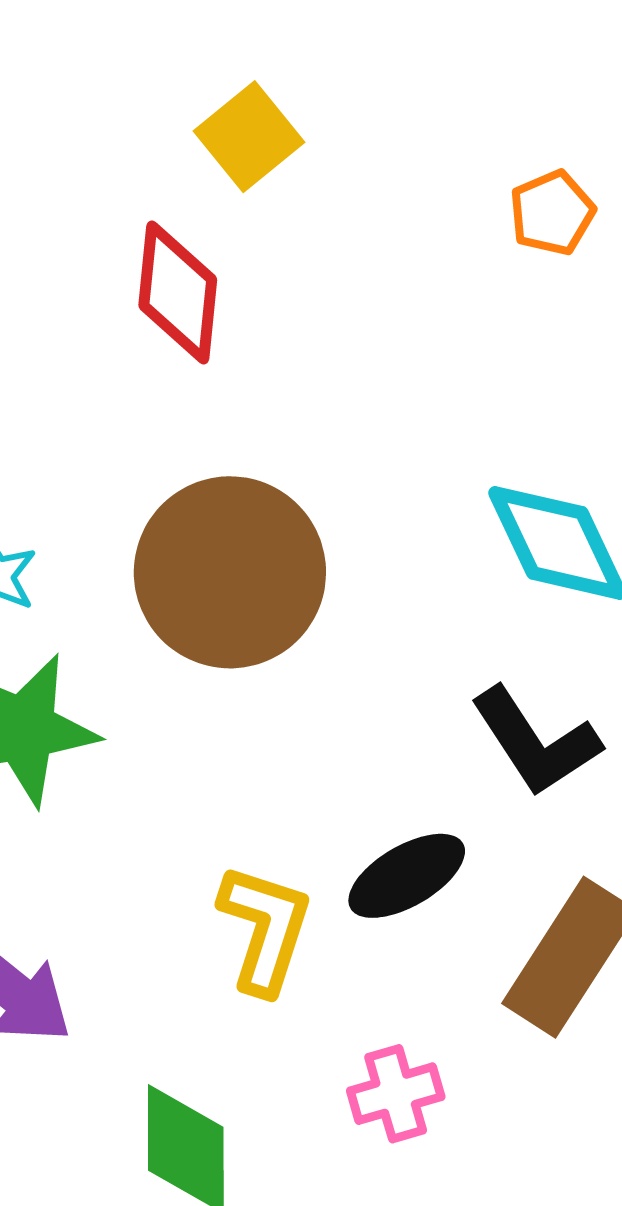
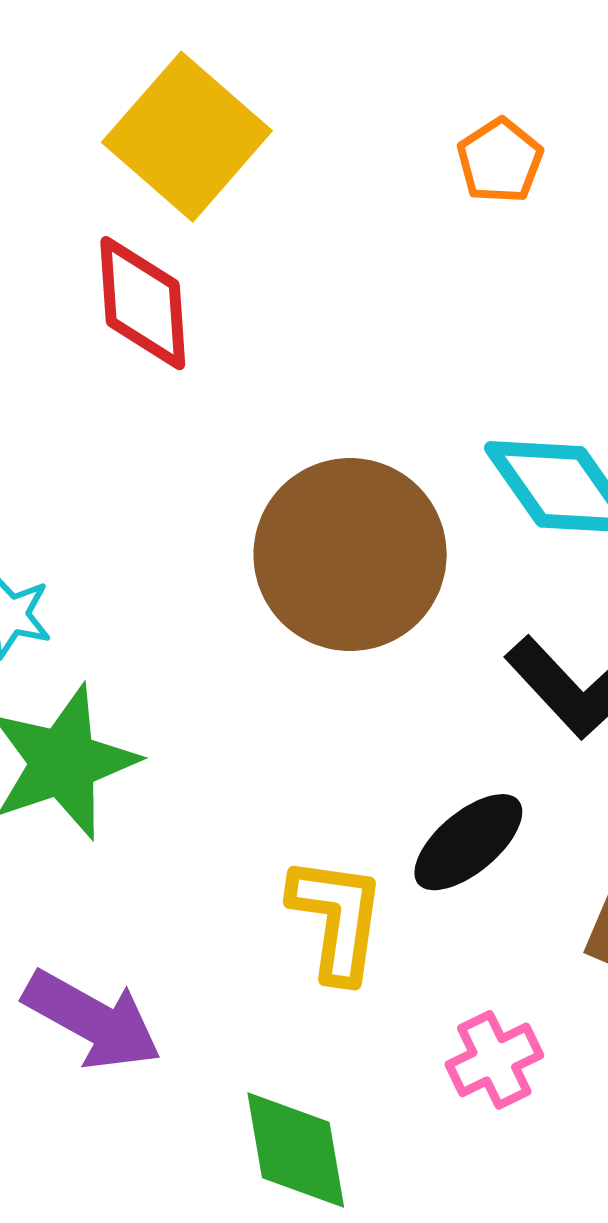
yellow square: (249, 137) -> (187, 137), size x1.5
brown circle: (230, 572) -> (350, 555), moved

